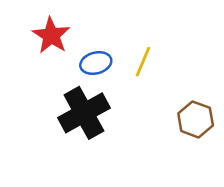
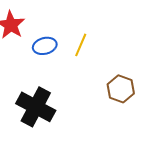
black cross: (84, 113) -> (36, 107), moved, turned -33

